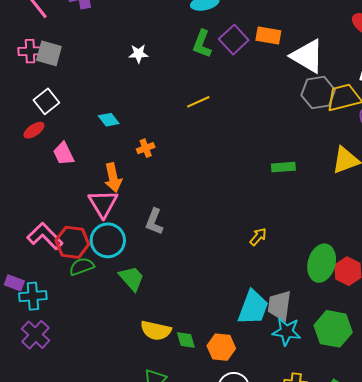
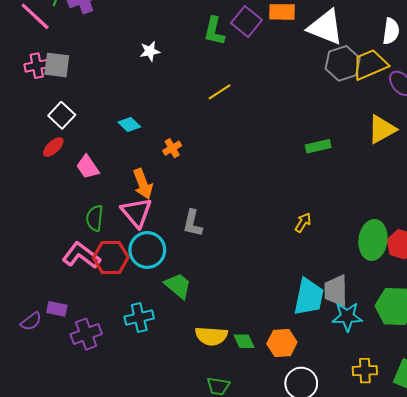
green semicircle: (82, 267) -> (95, 218), moved, turned -55
cyan cross: (33, 296) -> (139, 318), moved
purple cross: (35, 335) -> (86, 334), moved, turned 36

